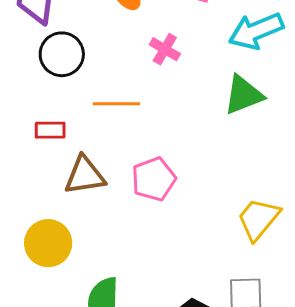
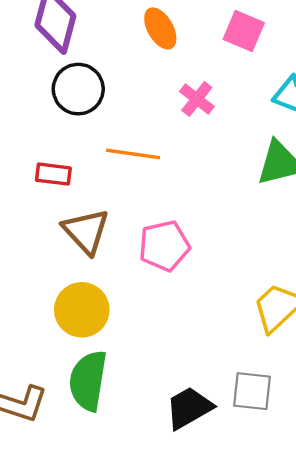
brown triangle: (85, 175) -> (86, 231), turned 48
yellow circle: (48, 243) -> (82, 310), moved

